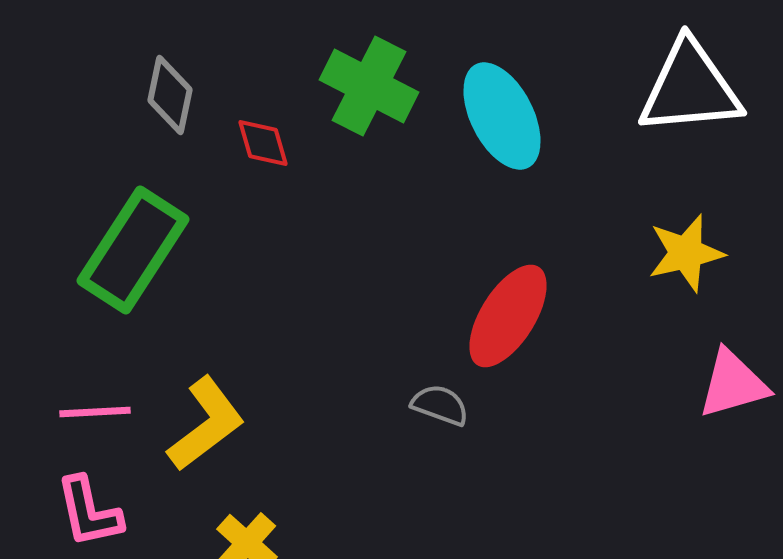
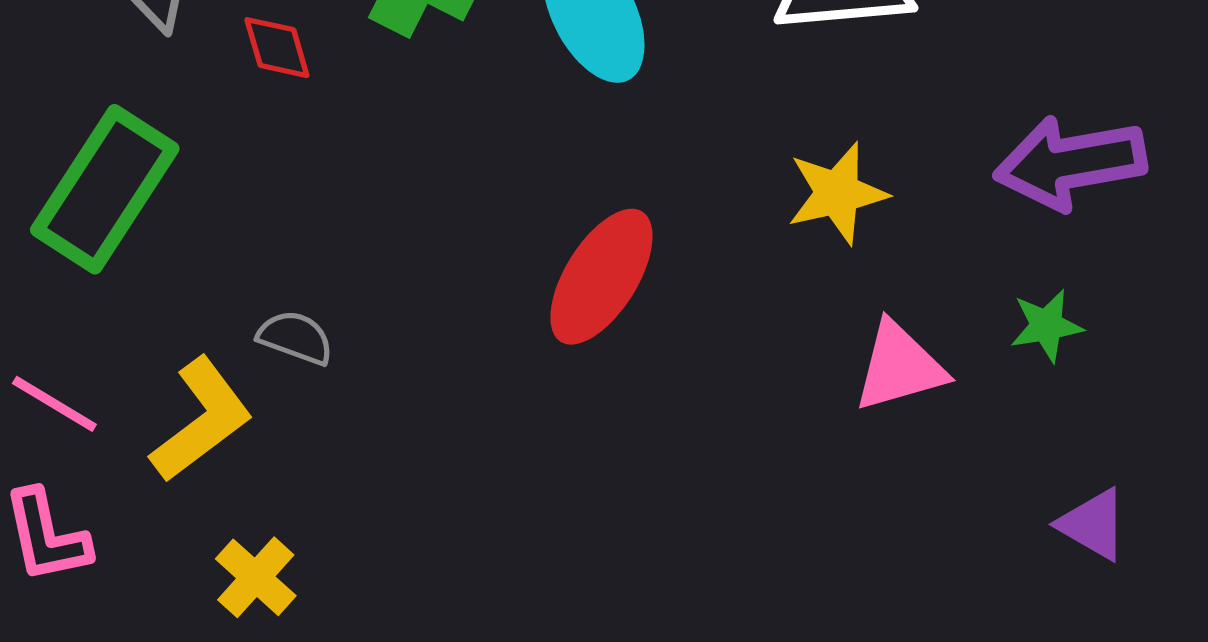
gray semicircle: (440, 405) -> (295, 338), moved
pink line: (95, 412) -> (54, 404), turned 34

